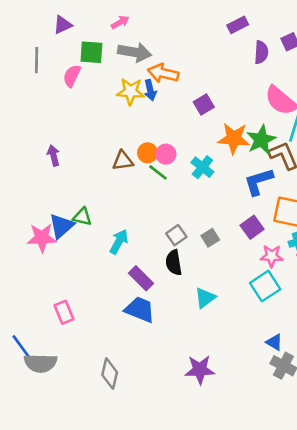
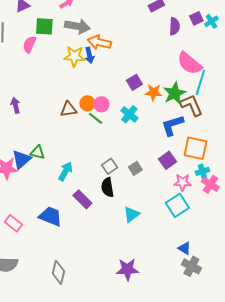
purple square: (204, 104) -> (134, 82), moved
orange star: (234, 138) -> (153, 92), size x0.7
blue trapezoid: (140, 310) -> (50, 216), moved
pink rectangle: (64, 312) -> (13, 223), moved, turned -30

